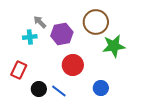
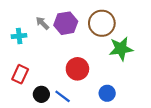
purple hexagon: (62, 34) -> (66, 23), moved
cyan cross: (30, 37) -> (19, 36), moved

